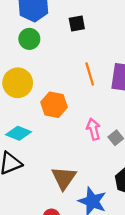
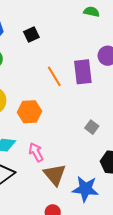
pink arrow: (93, 129) -> (36, 152), moved

